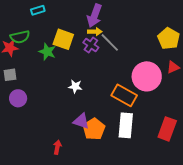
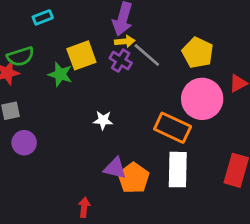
yellow pentagon: (169, 38) -> (198, 53), moved
yellow square: (63, 39) -> (81, 55), turned -35

